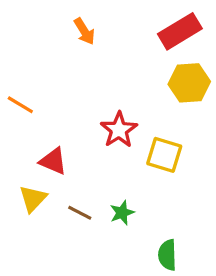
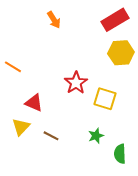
green star: (122, 213) -> (96, 136), moved
green semicircle: (167, 255) -> (120, 154), moved

